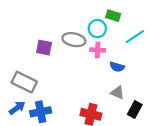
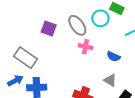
gray ellipse: (74, 40) -> (77, 25), turned 35
pink cross: (98, 50) -> (86, 47), moved

